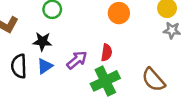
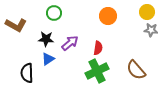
purple arrow: (77, 60) -> (70, 43), moved
black semicircle: (19, 66) -> (27, 73), moved

